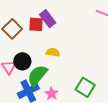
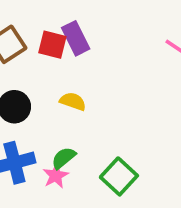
green semicircle: (37, 75) -> (64, 158), moved, size x0.6

